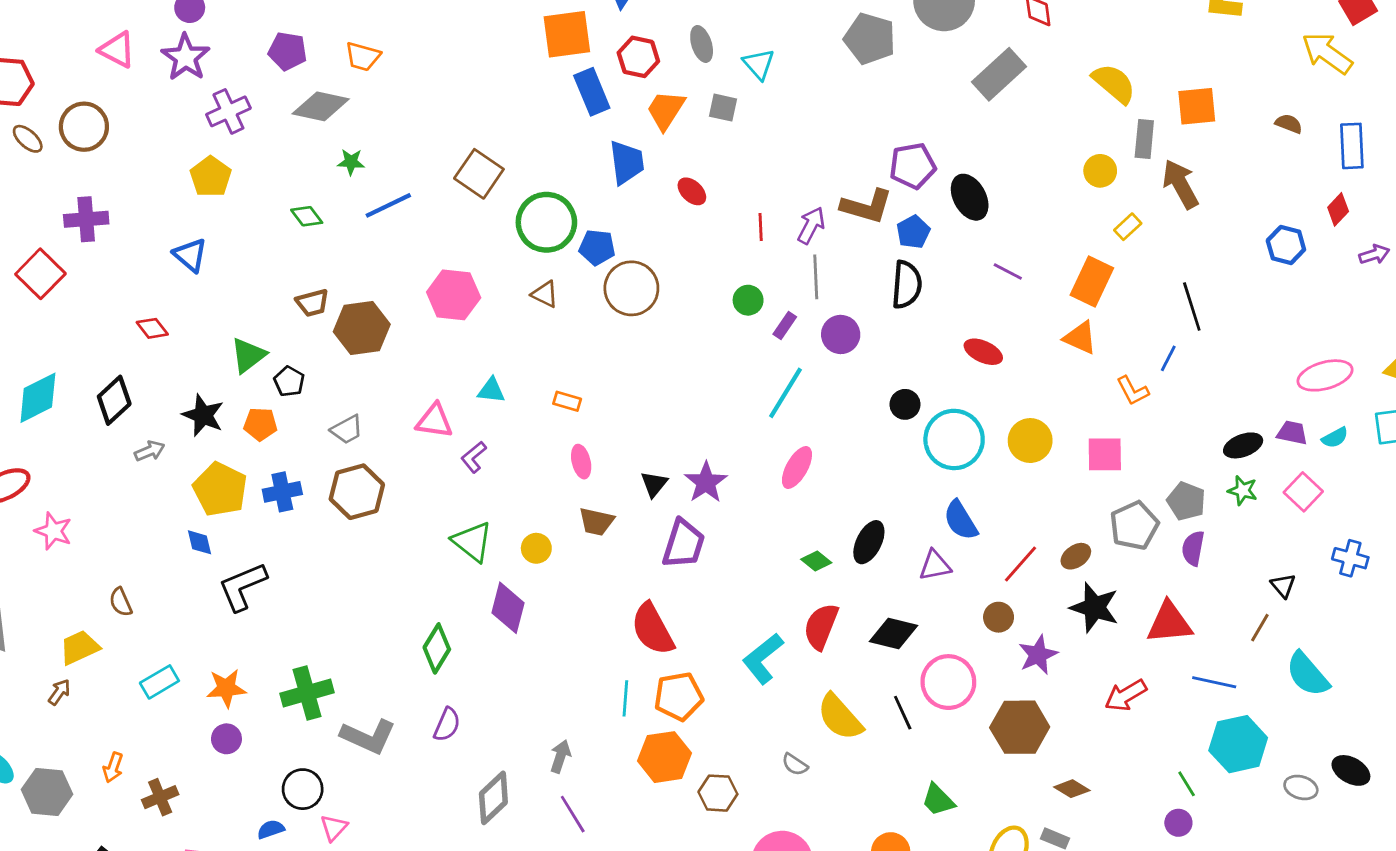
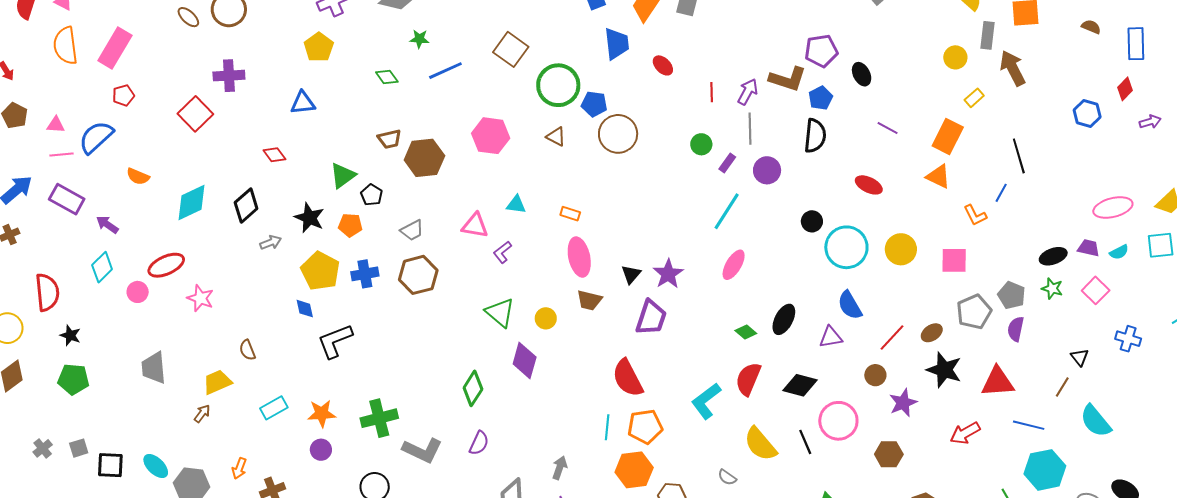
black ellipse: (970, 197) -> (862, 74), size x0.7
blue triangle: (190, 255) -> (303, 103), turned -48
pink ellipse: (581, 462) -> (579, 257), size x1.6
brown hexagon: (1020, 727) -> (889, 454), size x0.7

